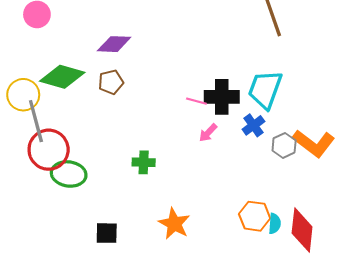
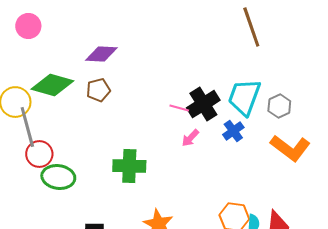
black cross: (222, 97) -> (203, 104), turned -32
gray hexagon: (284, 145) -> (279, 106), moved
red circle: (49, 150) -> (39, 154), size x0.7
green cross: (144, 162) -> (129, 166), size x1.5

